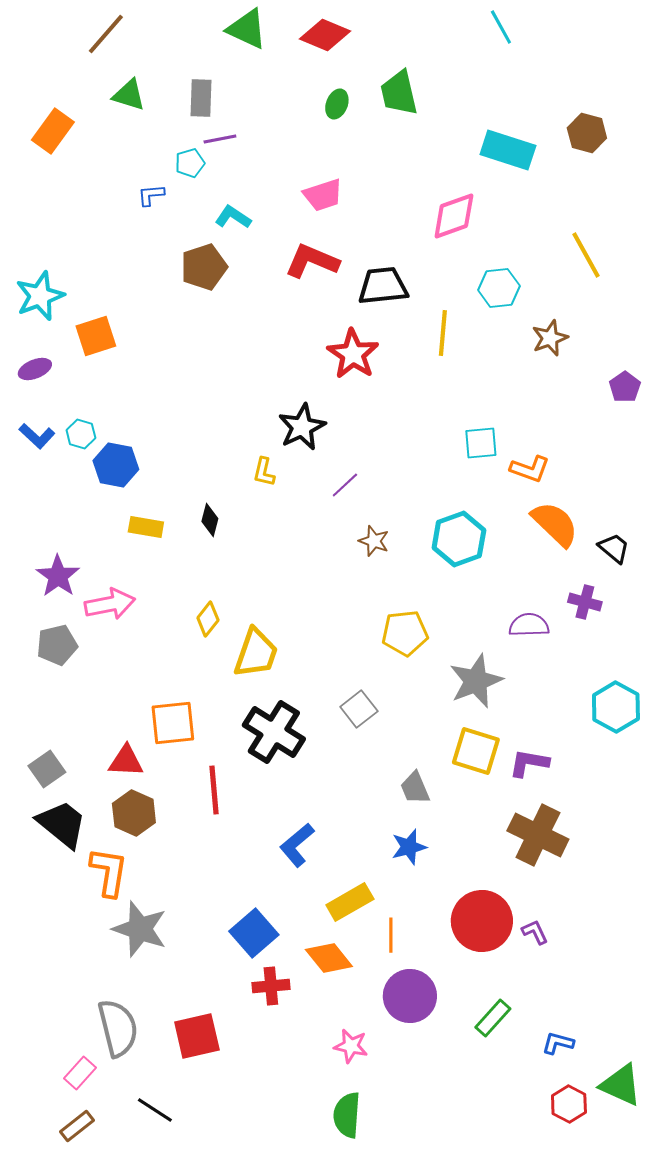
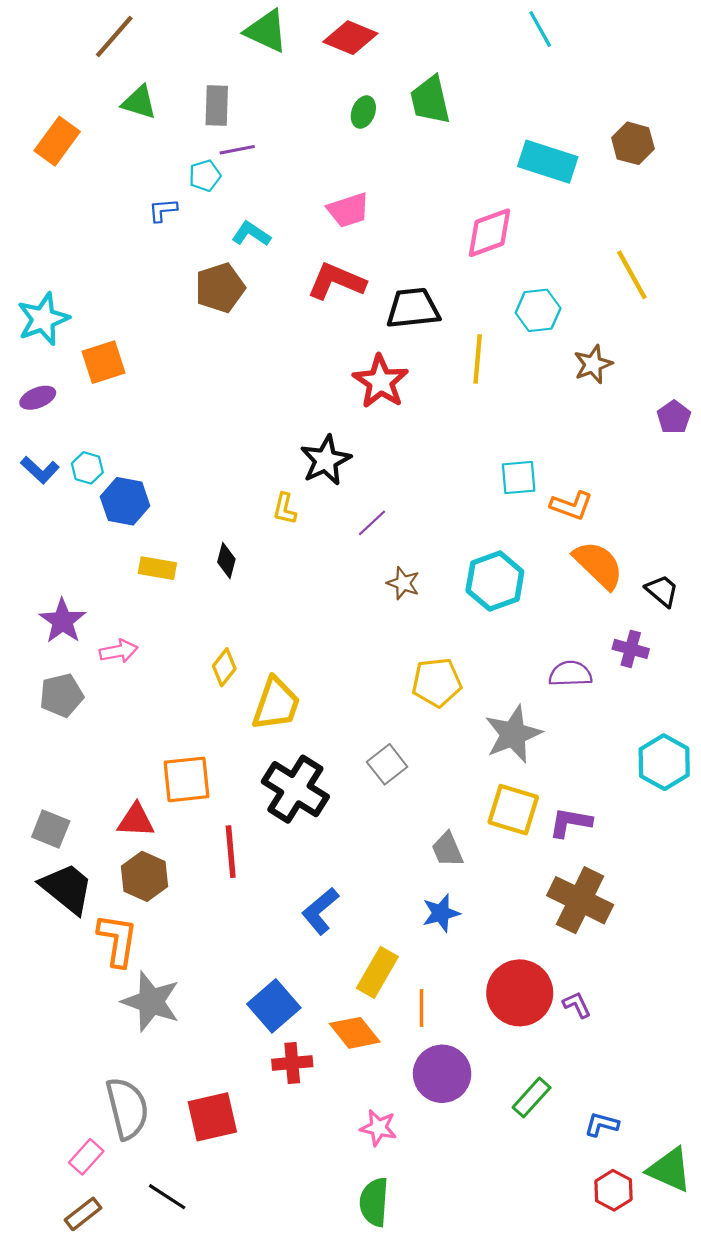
pink arrow: (110, 604) -> (119, 651), size x0.7
gray square: (47, 769) -> (51, 829), turned -33
yellow rectangle: (350, 902) -> (377, 972), turned -30

